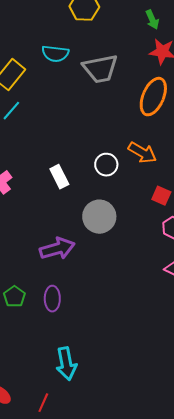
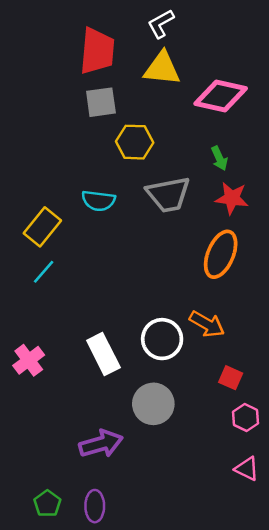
gray trapezoid: (100, 69) -> (168, 194), moved
white circle: (106, 165) -> (162, 339), size x1.4
white rectangle: (59, 177) -> (103, 354), size x1.4

